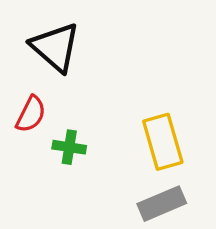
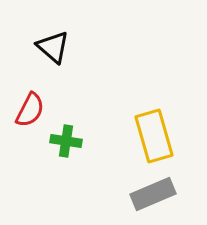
black triangle: (55, 47) -> (53, 47), size x0.7

